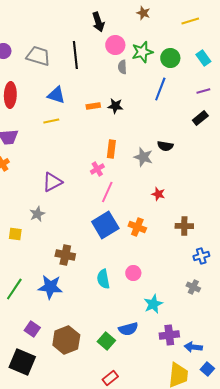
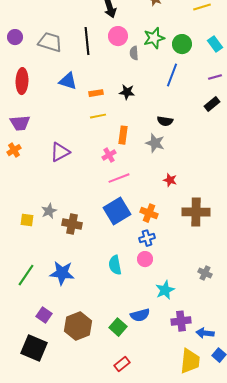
pink circle: (115, 45) -> (118, 36), moved
orange rectangle: (93, 106) -> (96, 93), moved
yellow line: (51, 121) -> (98, 116), moved
black semicircle: (165, 146) -> (165, 121), moved
purple triangle: (52, 182) -> (60, 152), moved
pink line: (107, 192) -> (119, 178), turned 45
gray star: (37, 214) -> (49, 211), moved
brown cross: (184, 226) -> (196, 212), size x1.5
brown cross: (65, 255) -> (72, 224), moved
blue cross: (201, 256) -> (147, 238), moved

